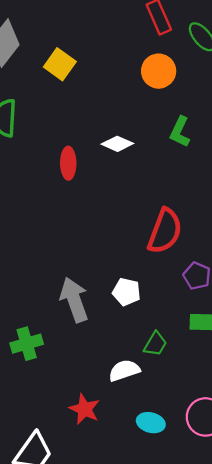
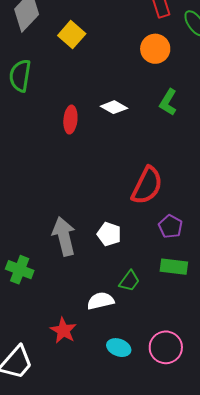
green cross: (27, 344) -> (20, 270), turned 32

